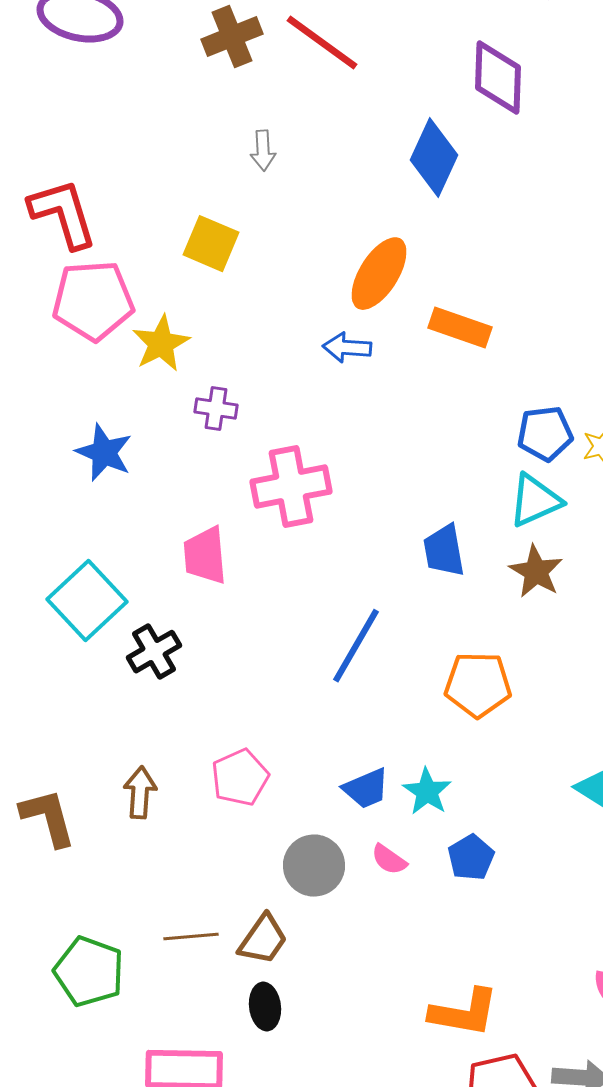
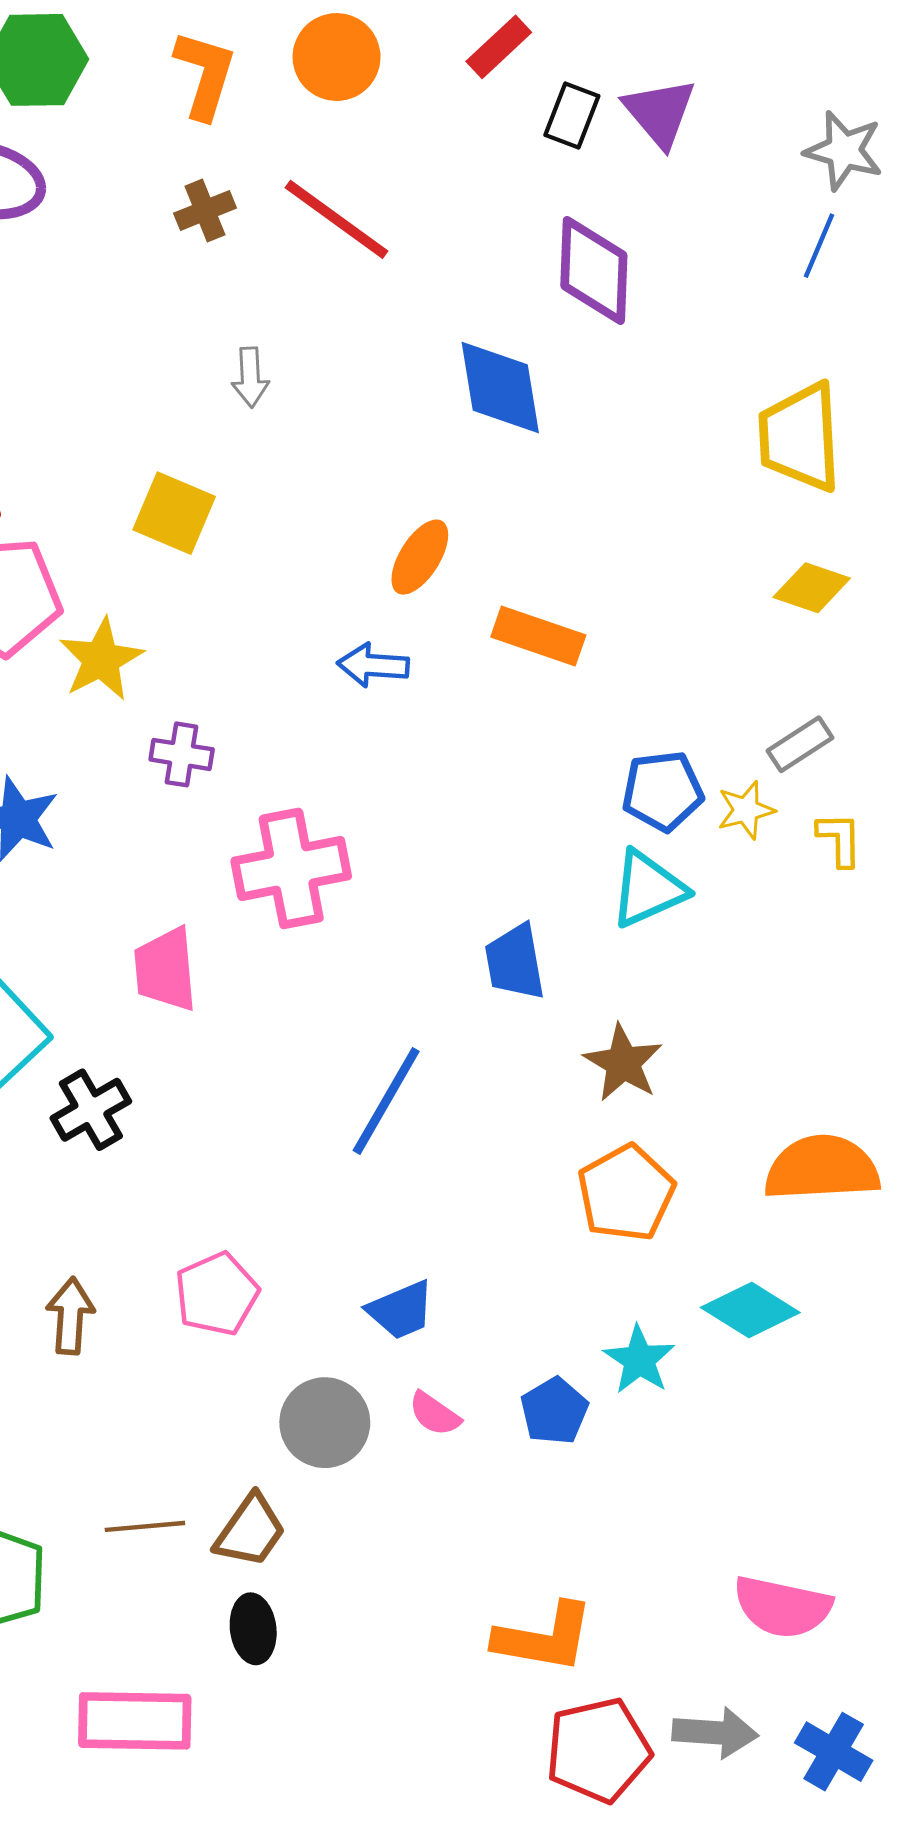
brown cross: (232, 37) -> (205, 211), size x0.7
blue diamond: (434, 158) -> (500, 387), turned -34
orange ellipse: (379, 274) -> (420, 557), size x0.7
brown star: (536, 572) -> (623, 1063), moved
orange pentagon: (478, 685) -> (626, 1193), moved, turned -30
cyan star: (427, 792) -> (639, 1360), moved

